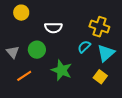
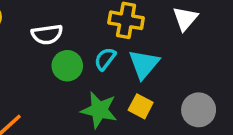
green circle: (37, 50) -> (67, 66), moved
green star: (62, 70) -> (99, 110), moved

